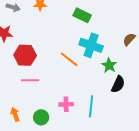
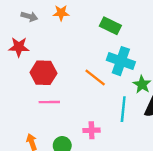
cyan line: (91, 106) -> (123, 109), moved

